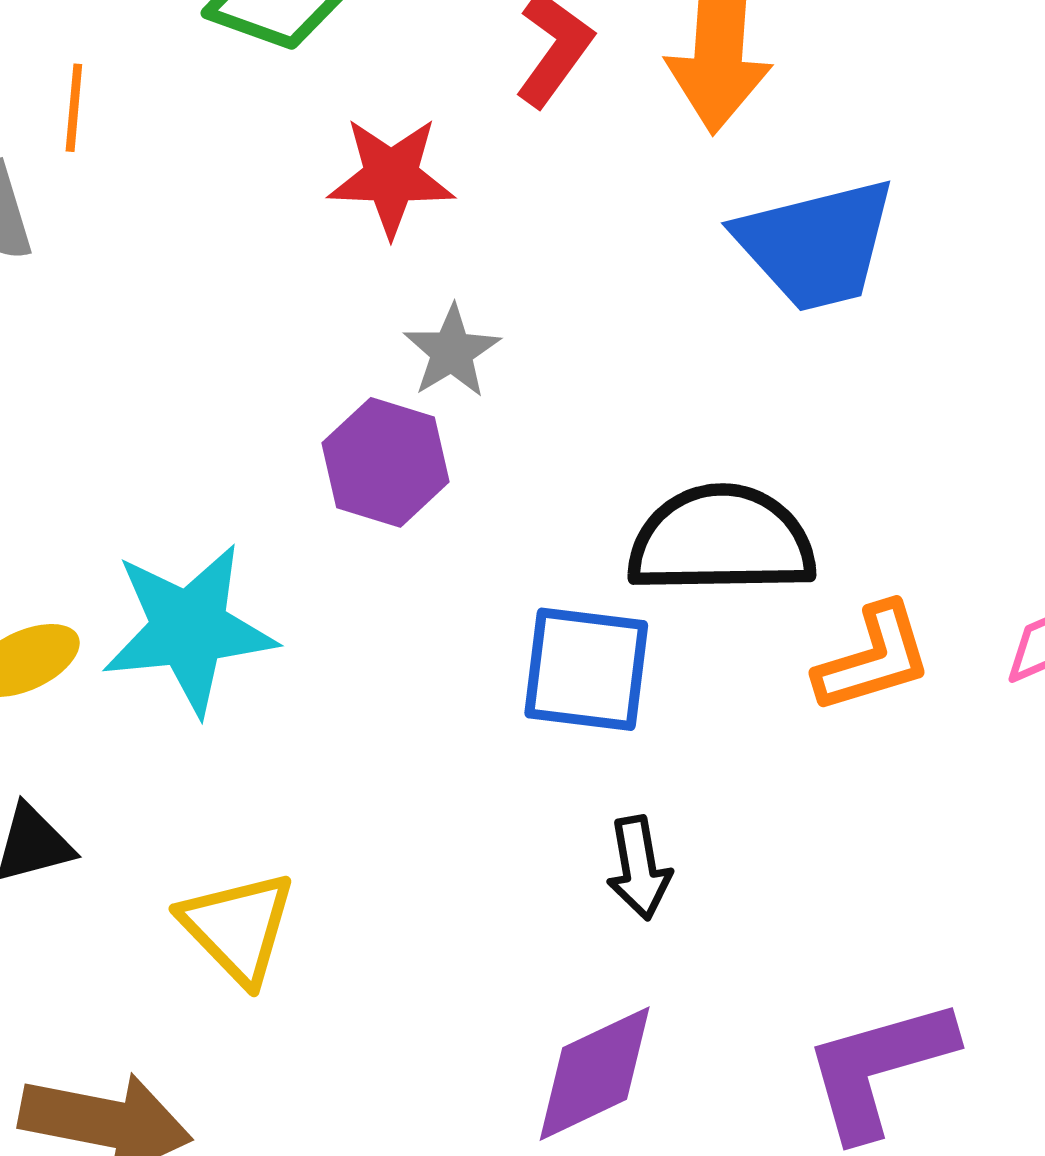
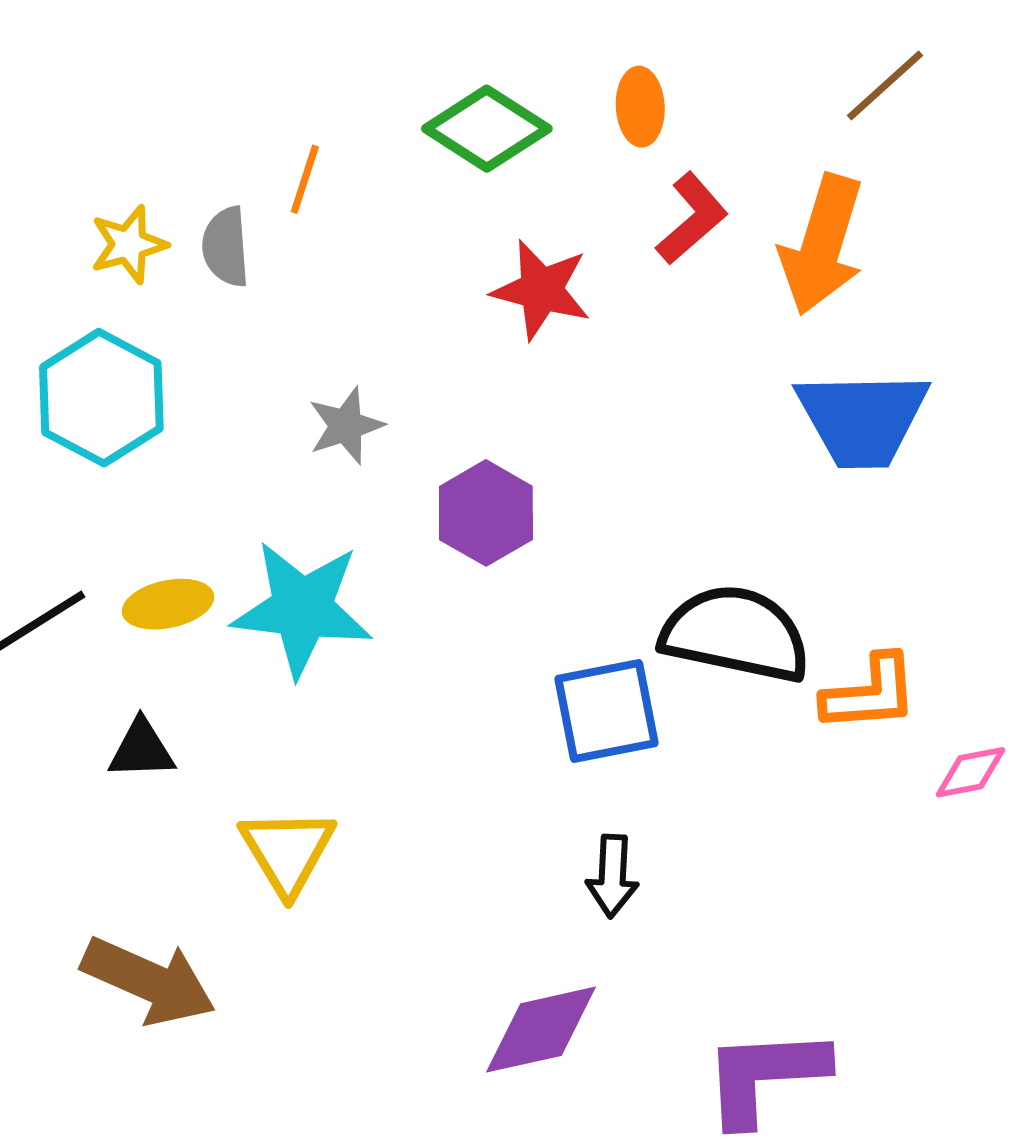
gray star: (452, 352) -> (346, 426), moved
orange L-shape: (873, 658) -> (870, 693), moved
blue square: (586, 669) -> (606, 711), turned -31

